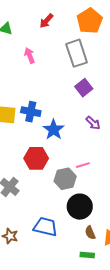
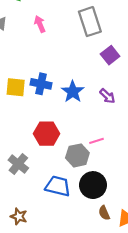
purple square: (84, 88) -> (110, 55), moved
blue star: (54, 130) -> (73, 92), moved
blue trapezoid: (45, 227) -> (58, 186), moved

